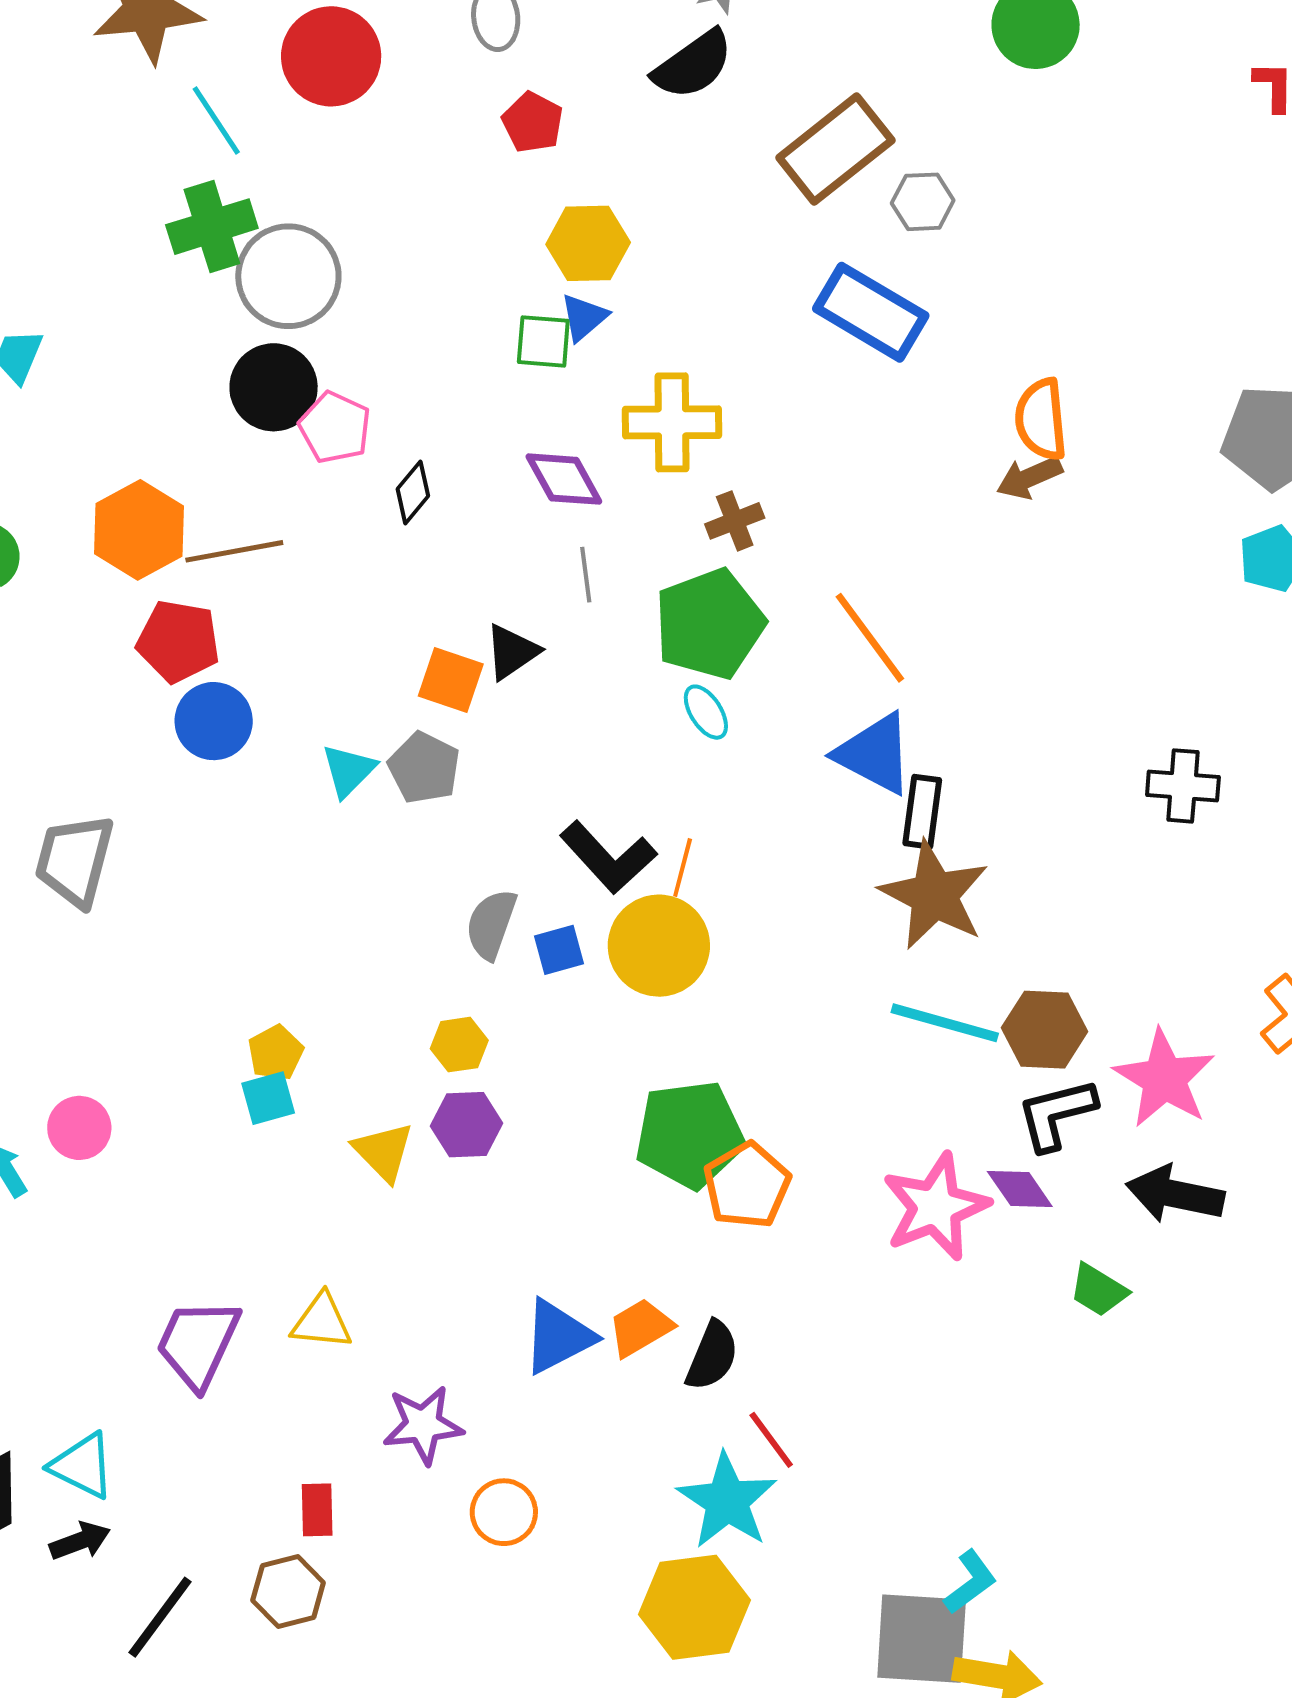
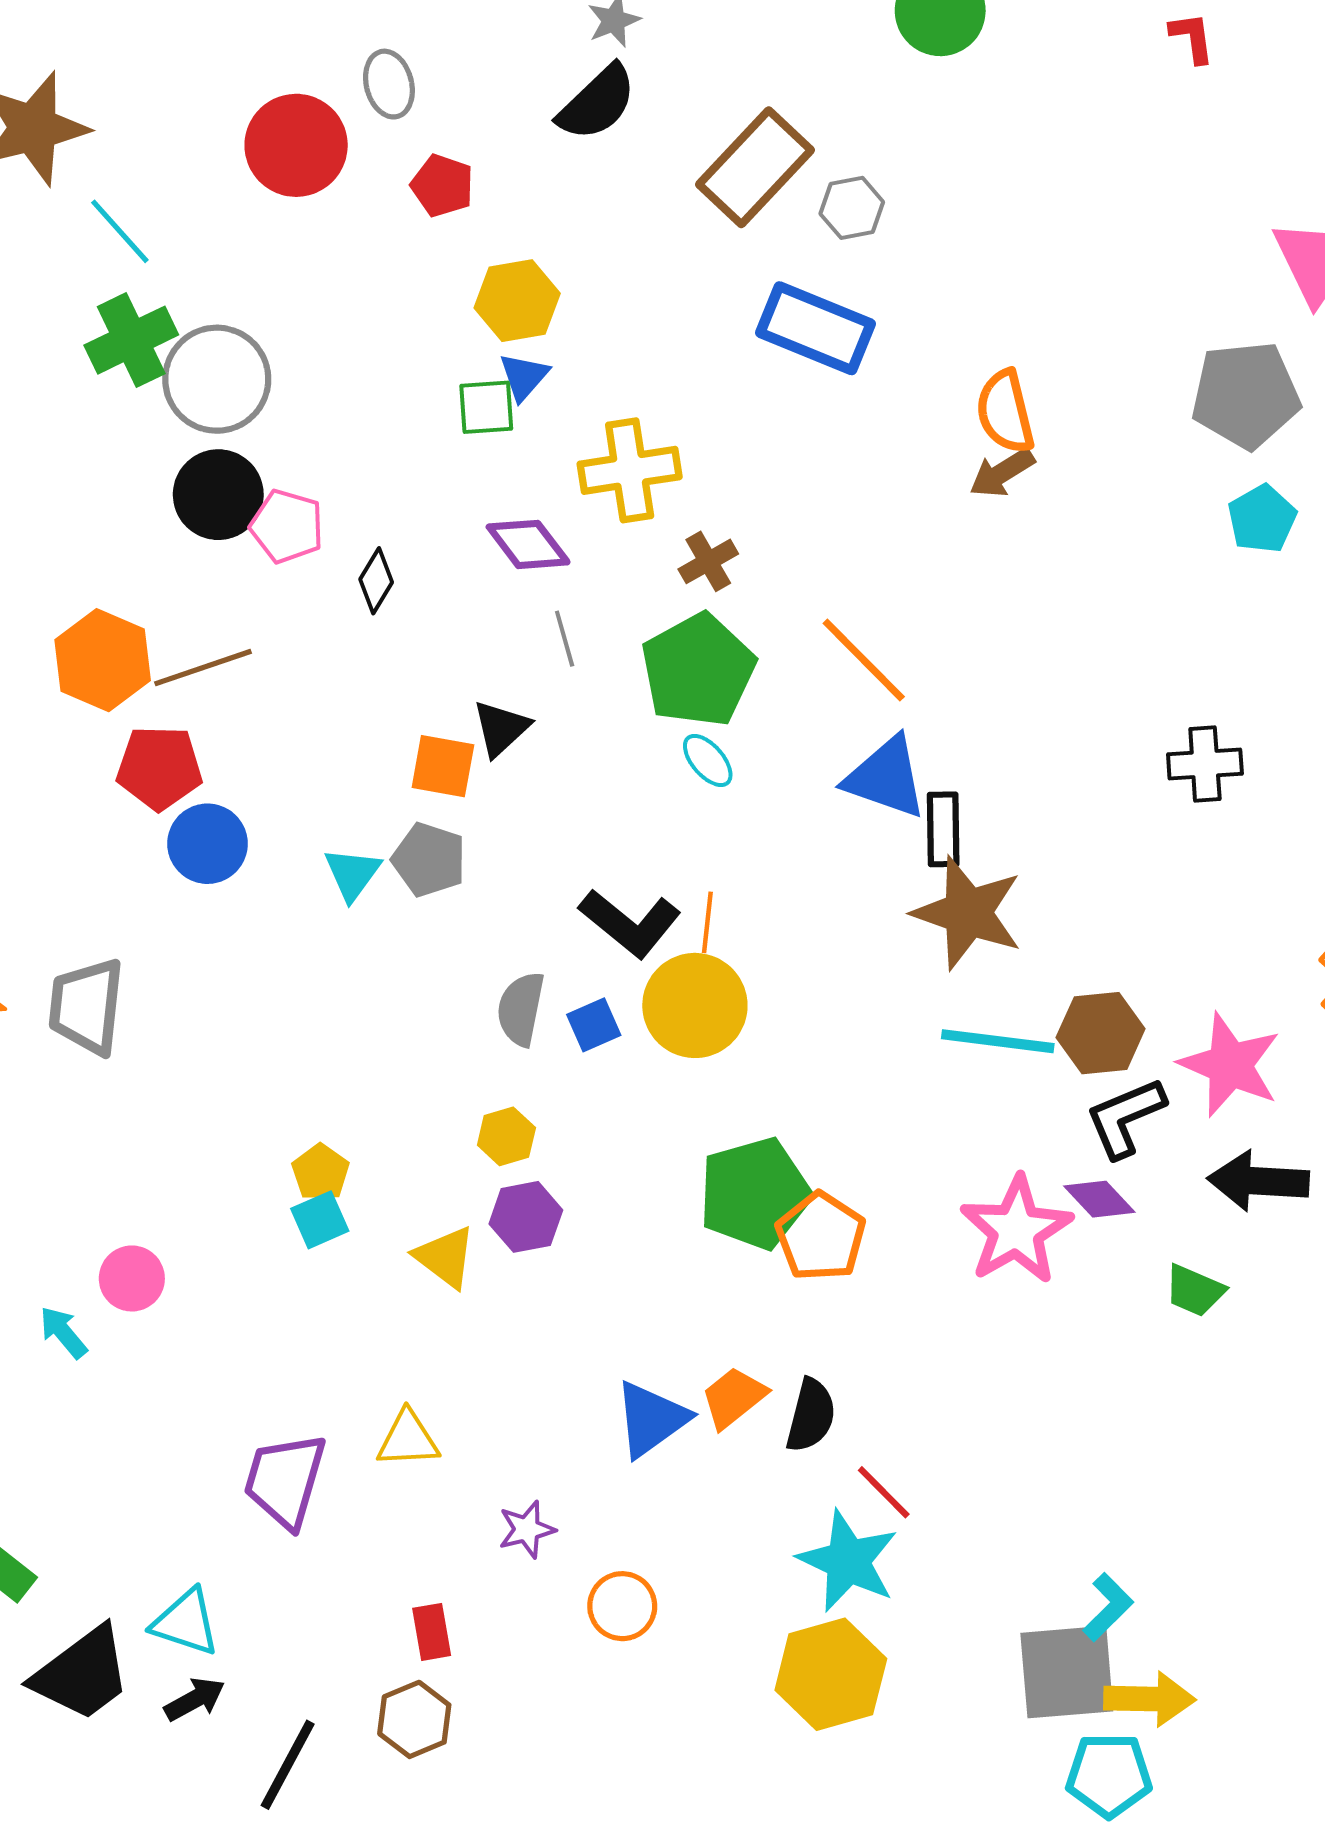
red circle: (331, 56) -> (296, 145), moved
purple star: (423, 1425) -> (527, 1529), size x0.7

